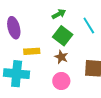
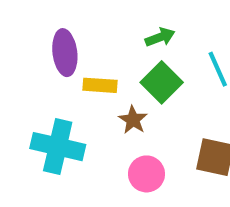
yellow rectangle: (32, 51) -> (100, 85), moved
brown star: (61, 57) -> (133, 120), moved

